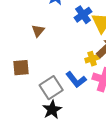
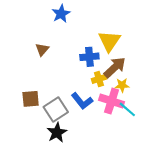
blue cross: (83, 15) -> (89, 57), moved, turned 30
brown square: (21, 68) -> (31, 99), moved

